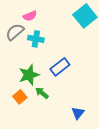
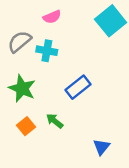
pink semicircle: (30, 16) -> (52, 17), moved
green star: (29, 75) -> (22, 88), moved, turned -30

